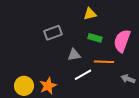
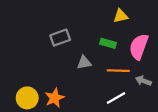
yellow triangle: (90, 14) -> (121, 16), moved
white line: (83, 75) -> (116, 98), moved
gray arrow: (128, 79) -> (143, 81), moved

